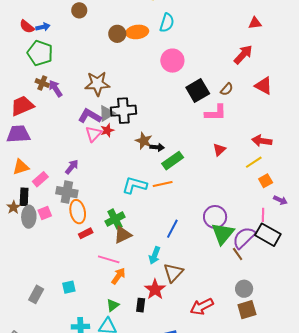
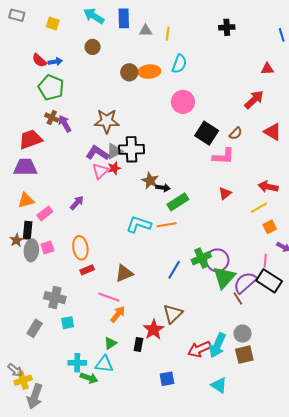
black square: (198, 90) -> (207, 133), turned -30
gray cross: (67, 192) -> (55, 298), moved
green cross: (115, 219) -> (201, 258), moved
cyan arrow: (155, 255) -> (217, 345), moved, size x1.4

